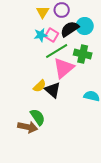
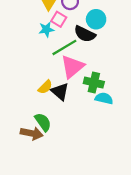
black semicircle: (70, 29) -> (85, 34), moved, turned -120
pink square: (52, 35) -> (59, 19), moved
green cross: (83, 54) -> (94, 83), moved

